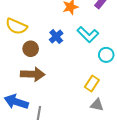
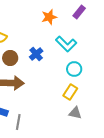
blue cross: (56, 36) -> (36, 54), moved
cyan circle: (106, 55) -> (74, 69), moved

